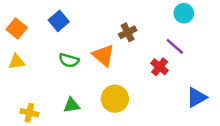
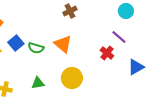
blue square: (59, 21) -> (16, 43), moved
brown cross: (128, 32) -> (70, 11), moved
blue triangle: (197, 97) -> (136, 67), moved

